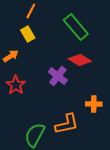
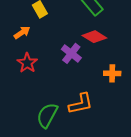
orange cross: (94, 104) -> (112, 73), moved

